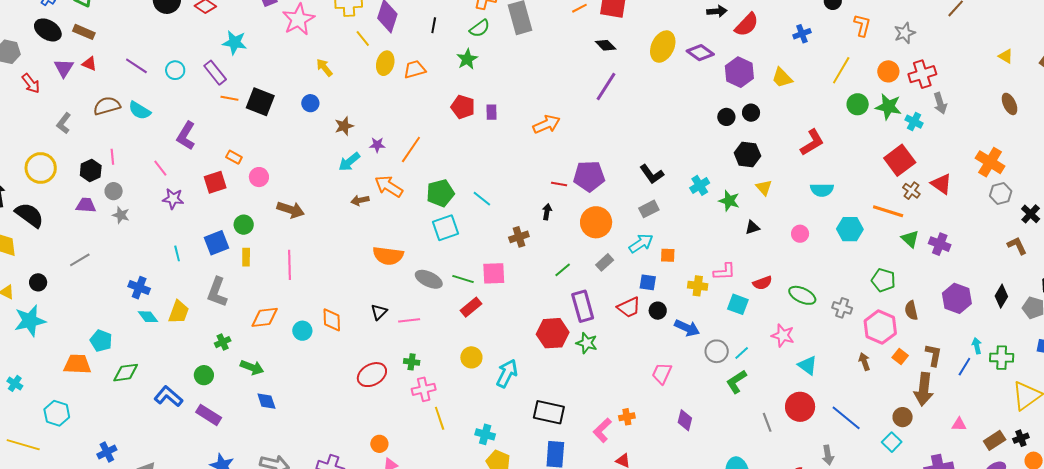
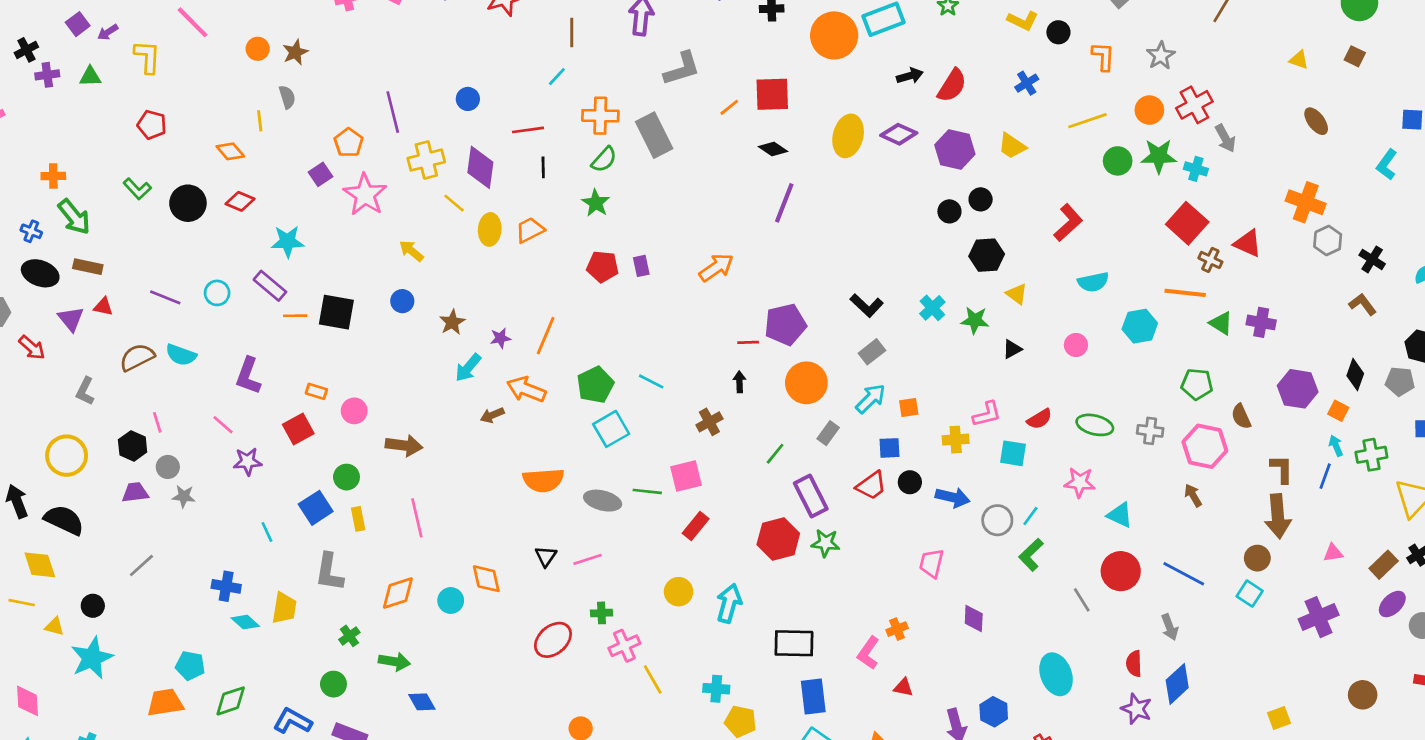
yellow line: (841, 70) -> (1087, 121), turned 52
red rectangle: (471, 307) -> (696, 526), moved
orange square: (900, 356) -> (1338, 411), moved

